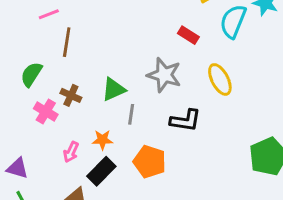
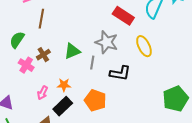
red rectangle: (188, 35) -> (123, 16), size x1.5
brown cross: (71, 95) -> (43, 55), turned 32
gray line: (131, 114) -> (92, 63), moved

